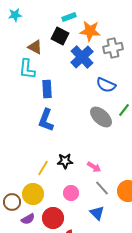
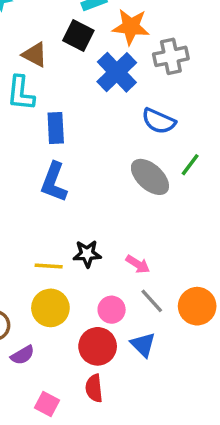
yellow line: (43, 168) -> (49, 266), turned 63
pink circle: (71, 193) -> (112, 310), moved
yellow circle: (33, 194) -> (50, 308), moved
red circle: (53, 218) -> (98, 346), moved

